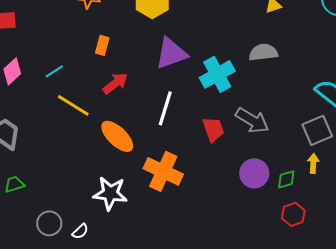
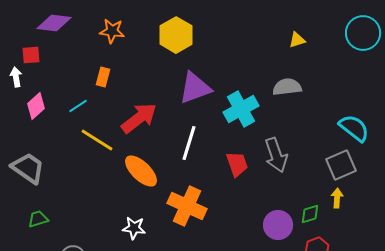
orange rectangle: (102, 45) -> (103, 77), moved
red arrow: (115, 83) -> (139, 118), size x1.4
gray arrow: (252, 120) -> (276, 155), turned 40
purple circle: (254, 173) -> (278, 225), moved
white star: (110, 193) -> (134, 228), size x0.7

